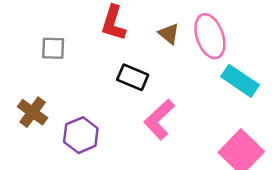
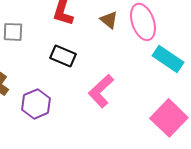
black rectangle: (133, 77) -> (63, 56), moved

